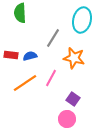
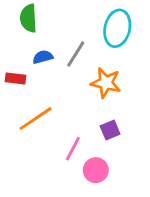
blue semicircle: (30, 56) -> (43, 57), moved
pink line: (51, 78) -> (73, 149), moved
purple square: (73, 99) -> (110, 130), moved, turned 32

